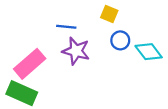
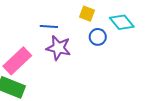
cyan diamond: (149, 52) -> (122, 22), moved

